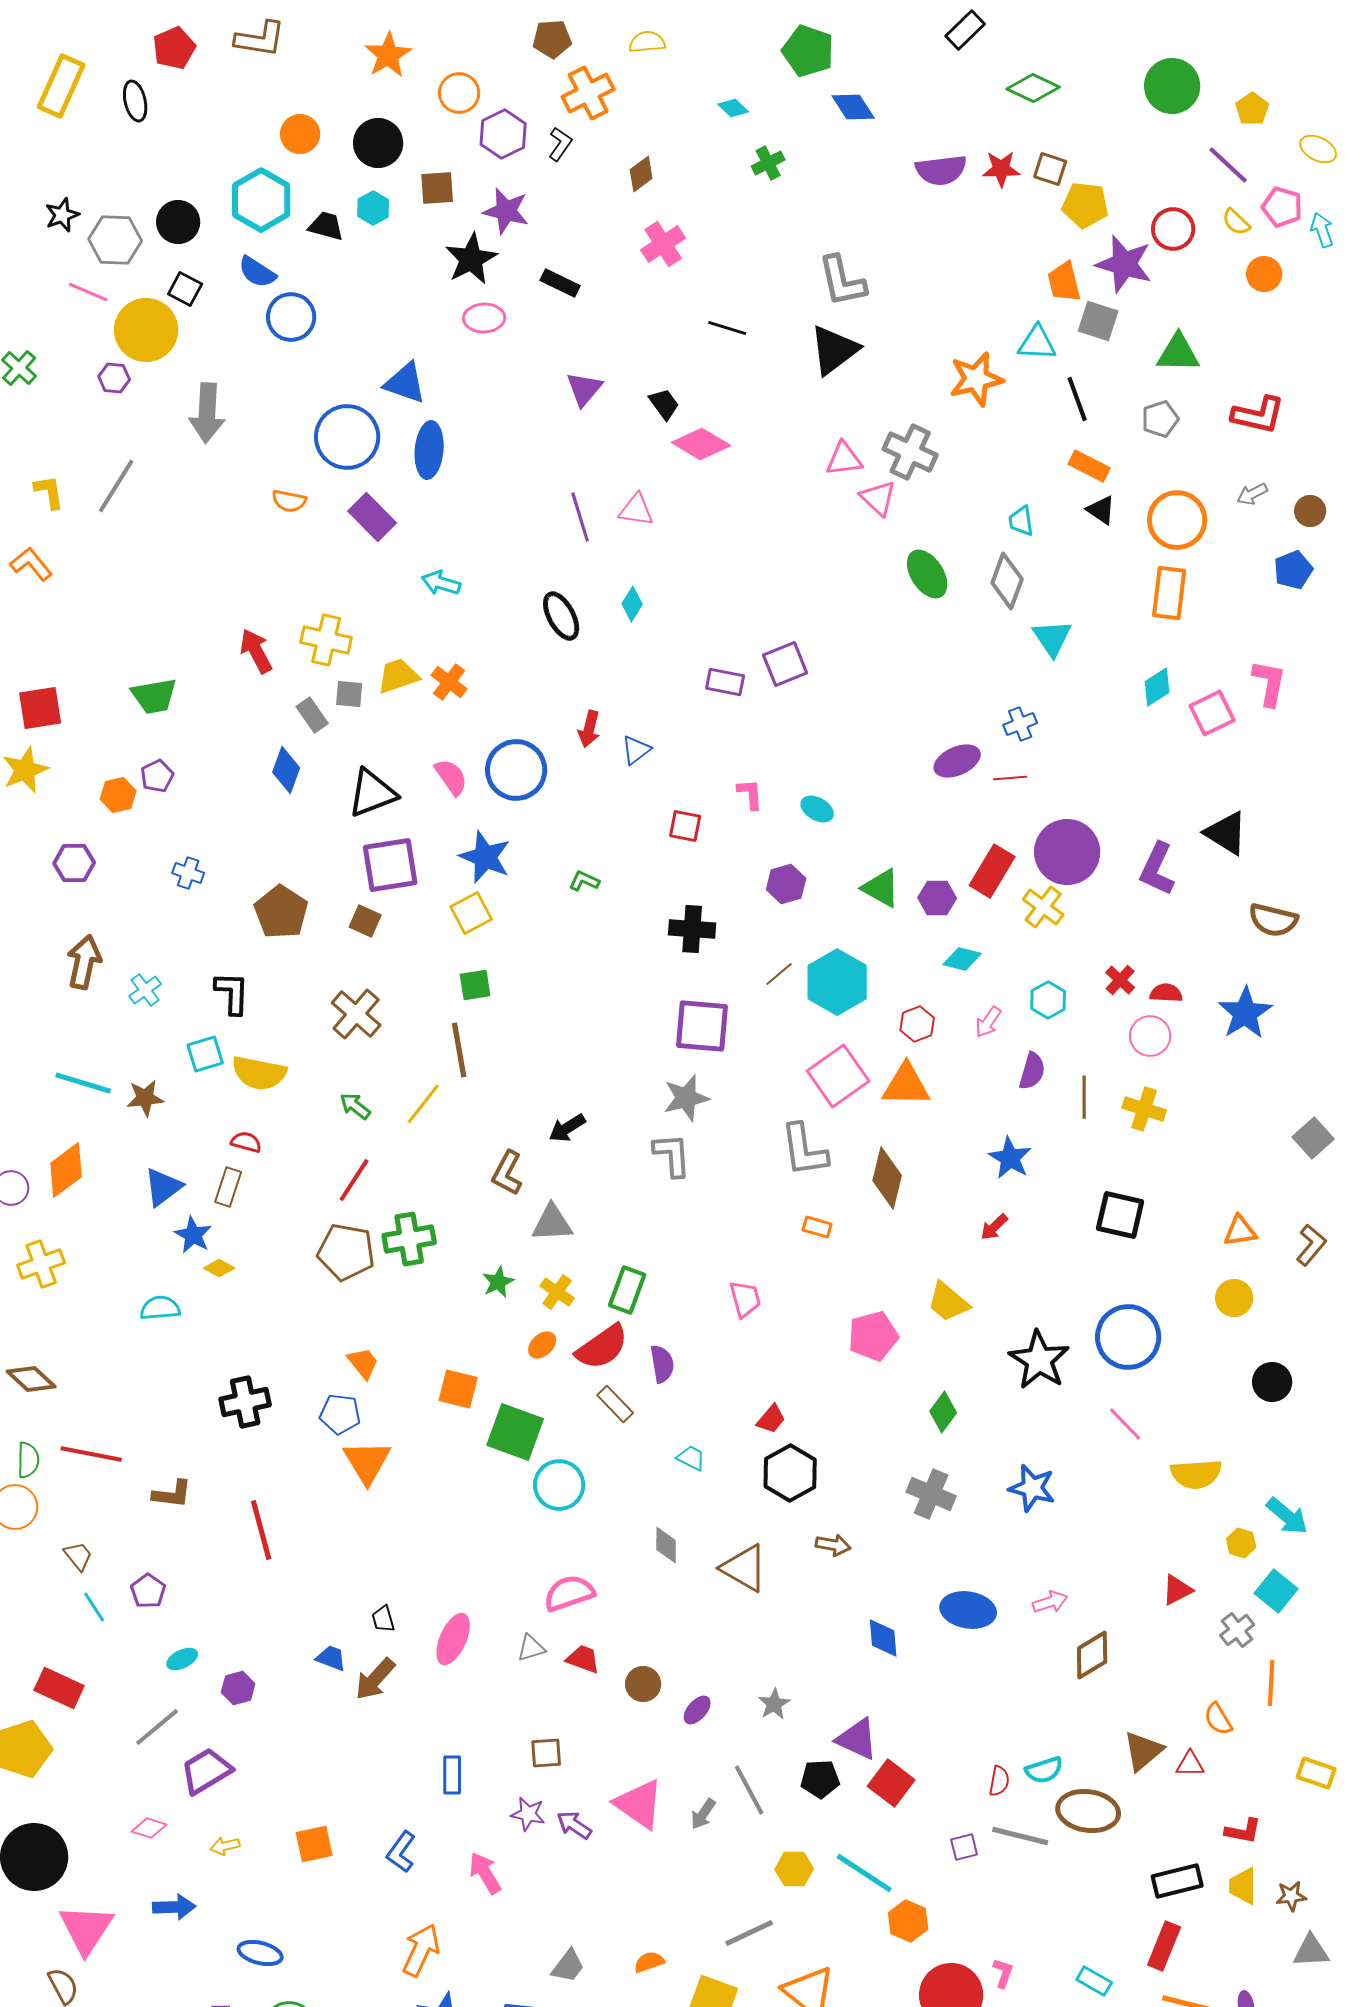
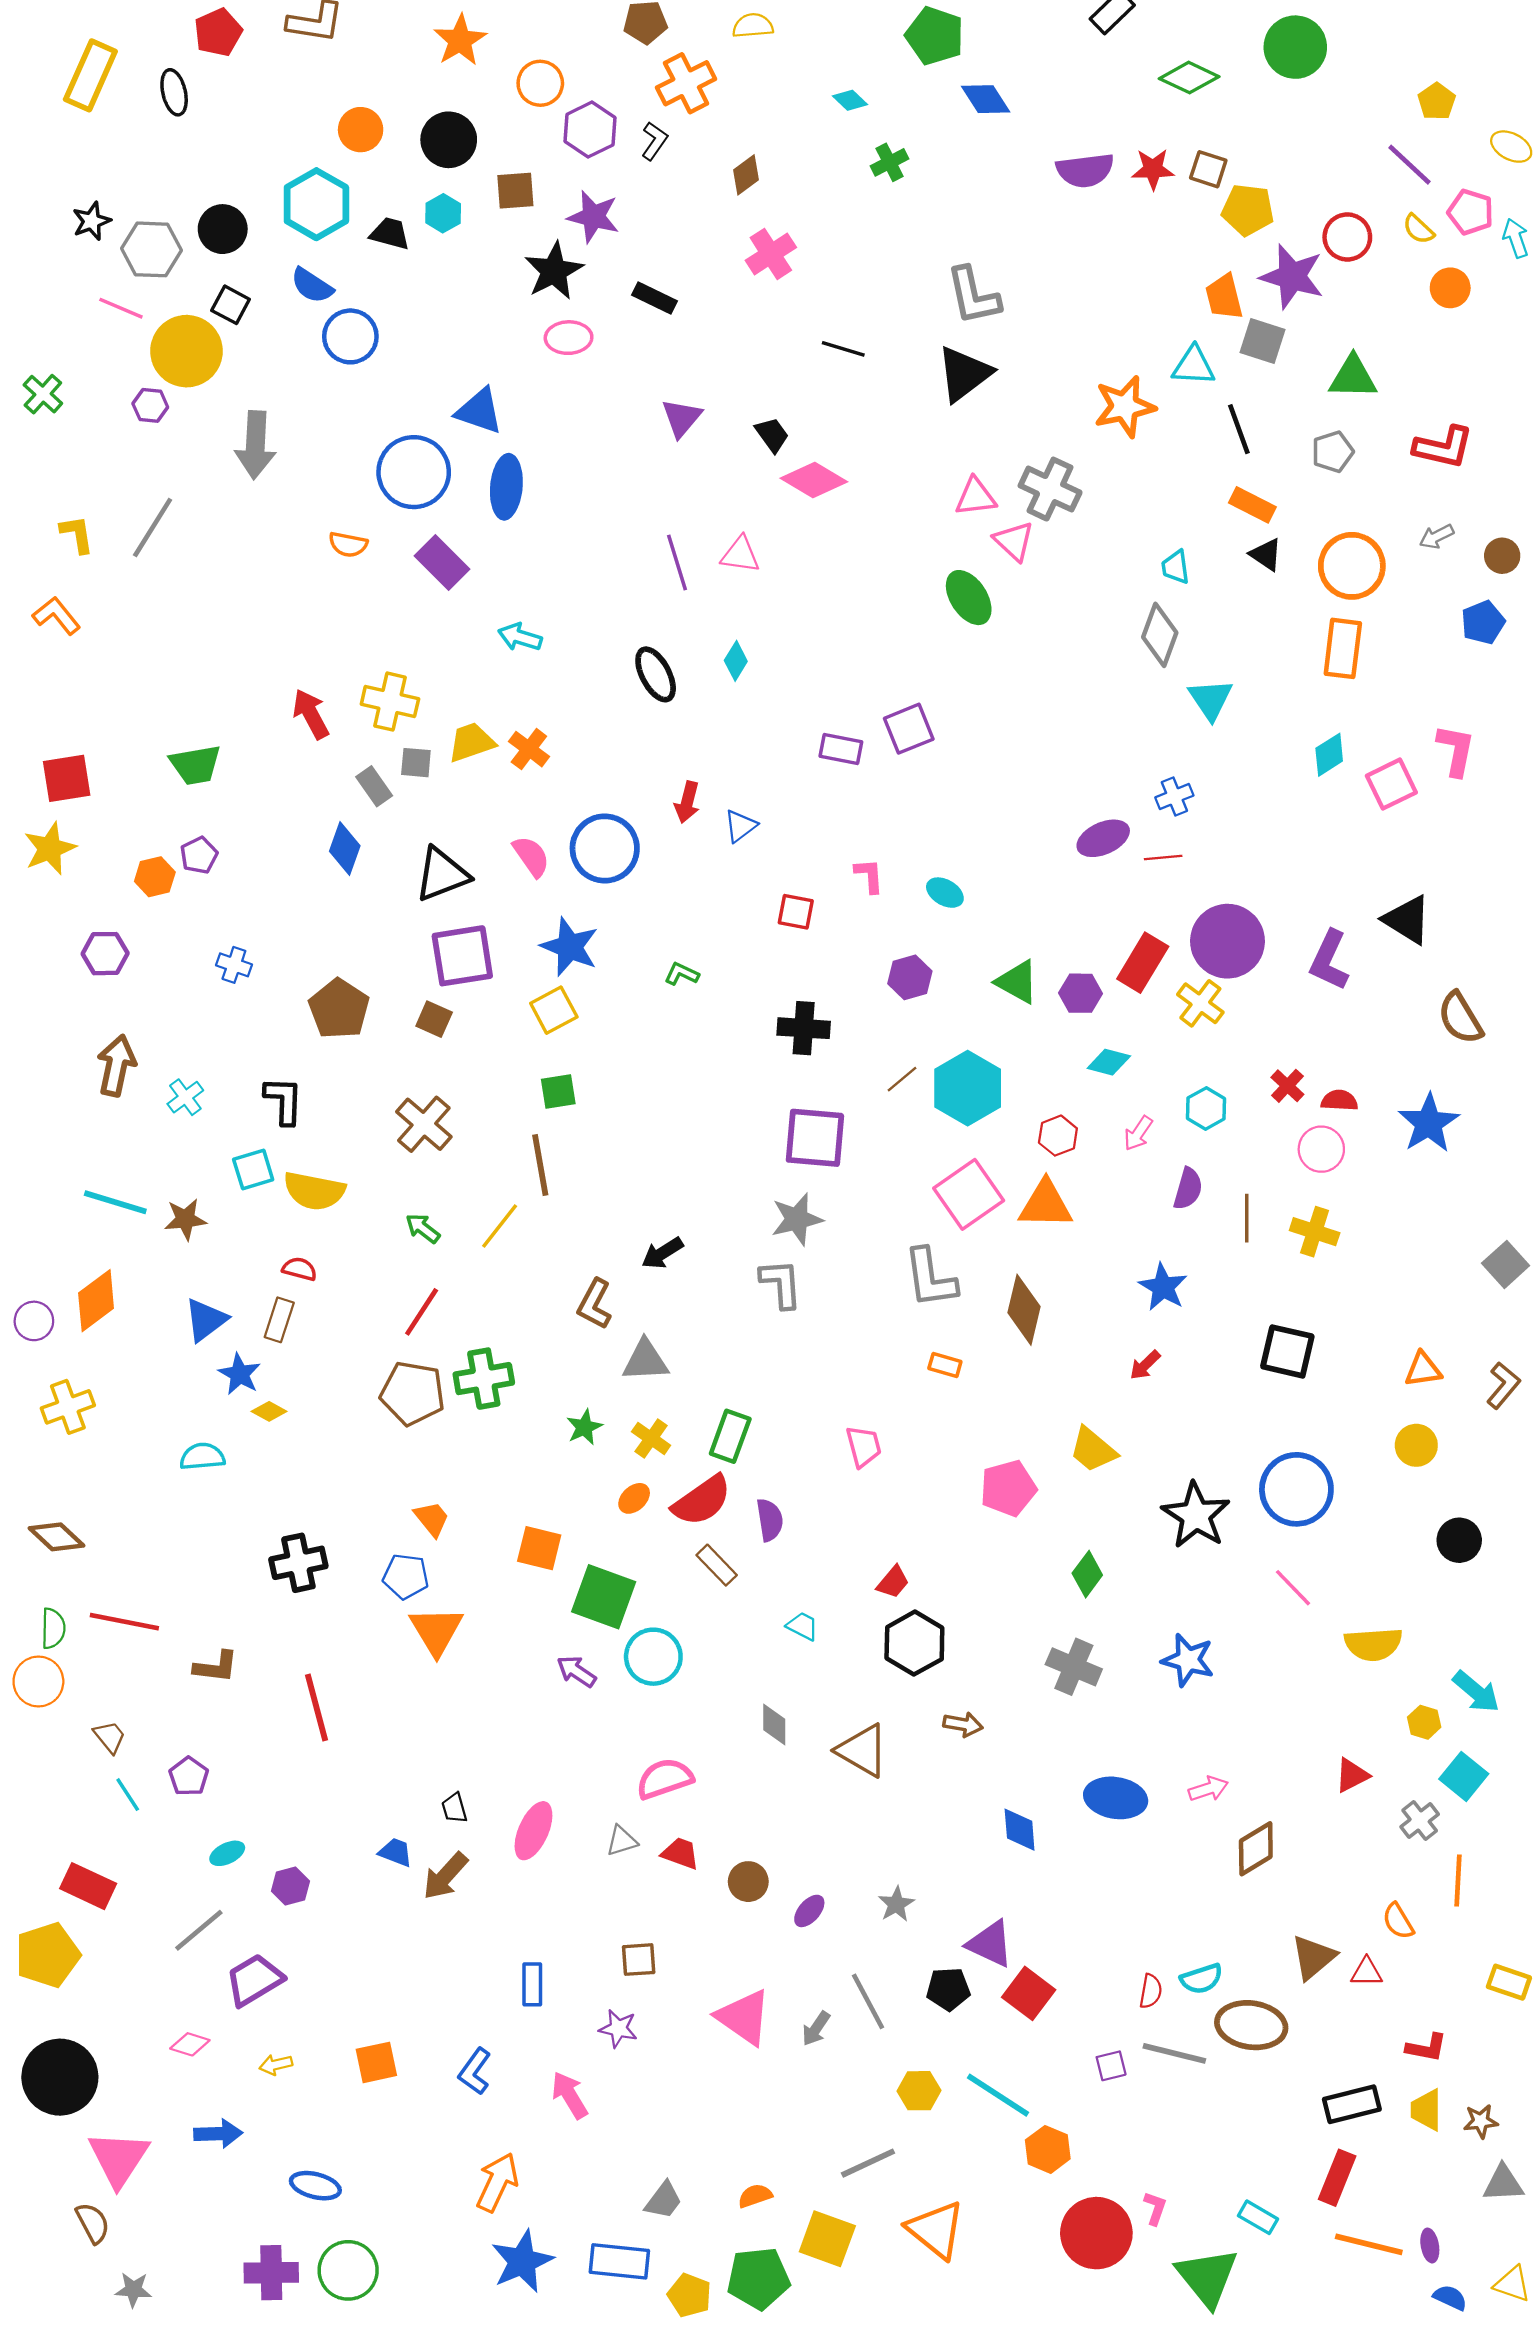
green circle: (1172, 86) -> (1295, 47), moved
green ellipse: (927, 574) -> (969, 598), moved
brown semicircle: (1273, 920) -> (1460, 1018), turned 45
purple arrow: (574, 1825) -> (576, 1671), moved

